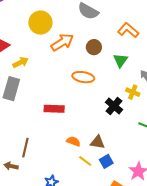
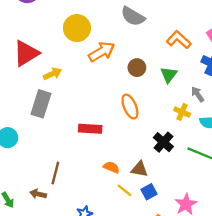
brown circle: (94, 47) -> (137, 68), moved
orange ellipse: (83, 77) -> (130, 107), moved, turned 55
black cross: (114, 106) -> (163, 142), moved

